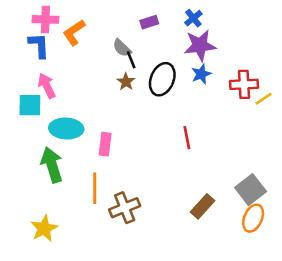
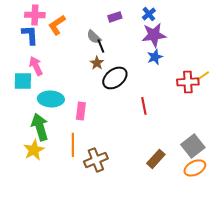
black ellipse: (162, 79) -> (115, 78), moved, turned 30
red cross: (244, 84) -> (188, 82), moved
orange ellipse: (253, 218) -> (195, 168), turned 40
yellow star: (44, 228) -> (34, 150), moved

